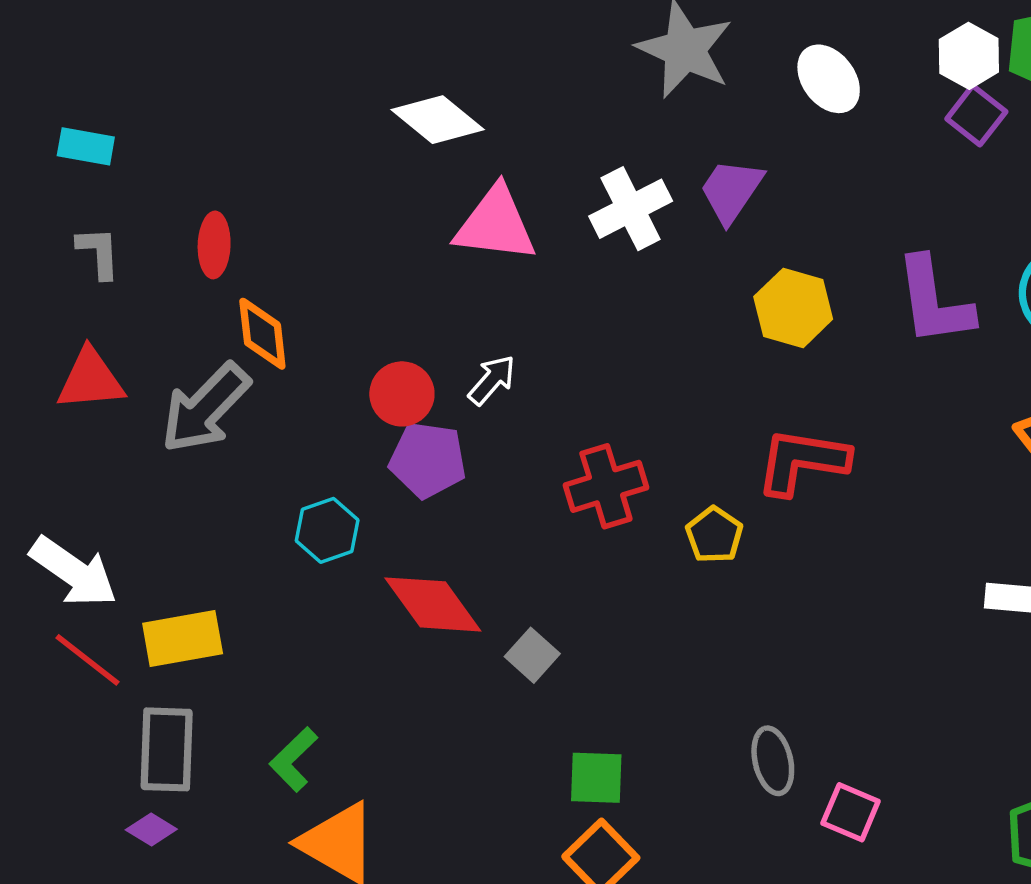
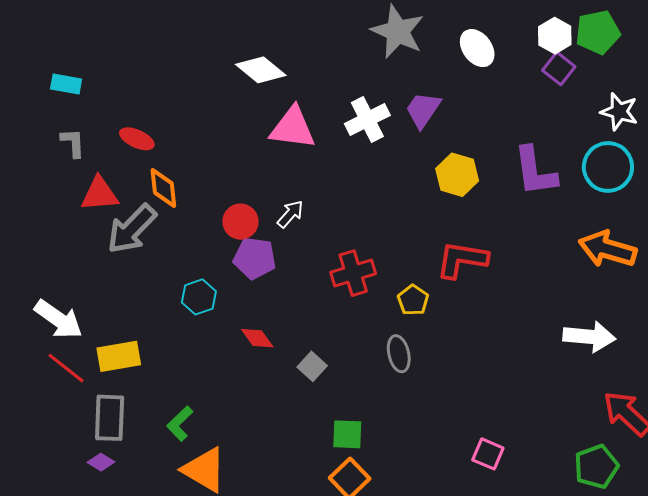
red ellipse: (214, 245) -> (137, 139), turned -68
red triangle: (90, 379) -> (100, 194), moved
red diamond: (433, 604) -> (257, 338), size x0.6
gray ellipse: (773, 761) -> (399, 354), moved

